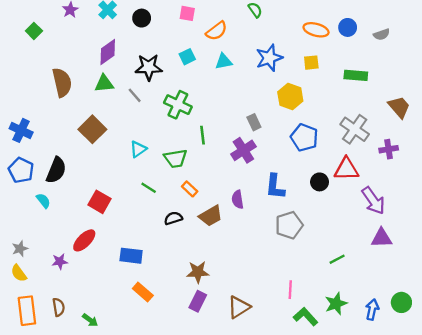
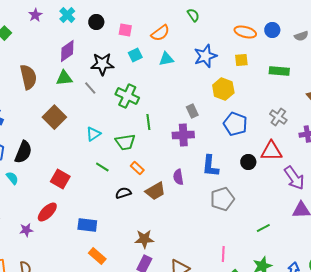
pink square: (187, 13) -> (125, 30), moved
gray cross: (355, 129) -> (278, 117), size x0.7
purple cross: (243, 150) -> (183, 135), turned 30

